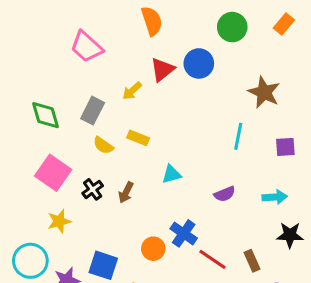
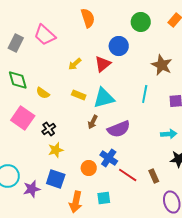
red triangle: (162, 70) -> (103, 64), moved
gray rectangle: (93, 111) -> (16, 43), moved
yellow semicircle: (103, 145) -> (43, 93), moved
cyan triangle: (172, 174) -> (104, 98), moved, size x1.6
brown arrow: (126, 192) -> (93, 122), moved
purple semicircle: (225, 194) -> (119, 129), moved, size x1.6
yellow star: (59, 221) -> (56, 150), moved

